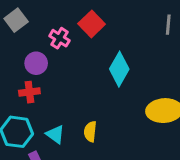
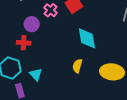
cyan diamond: (119, 69) -> (87, 38), turned -50
yellow semicircle: (90, 132) -> (77, 66), moved

